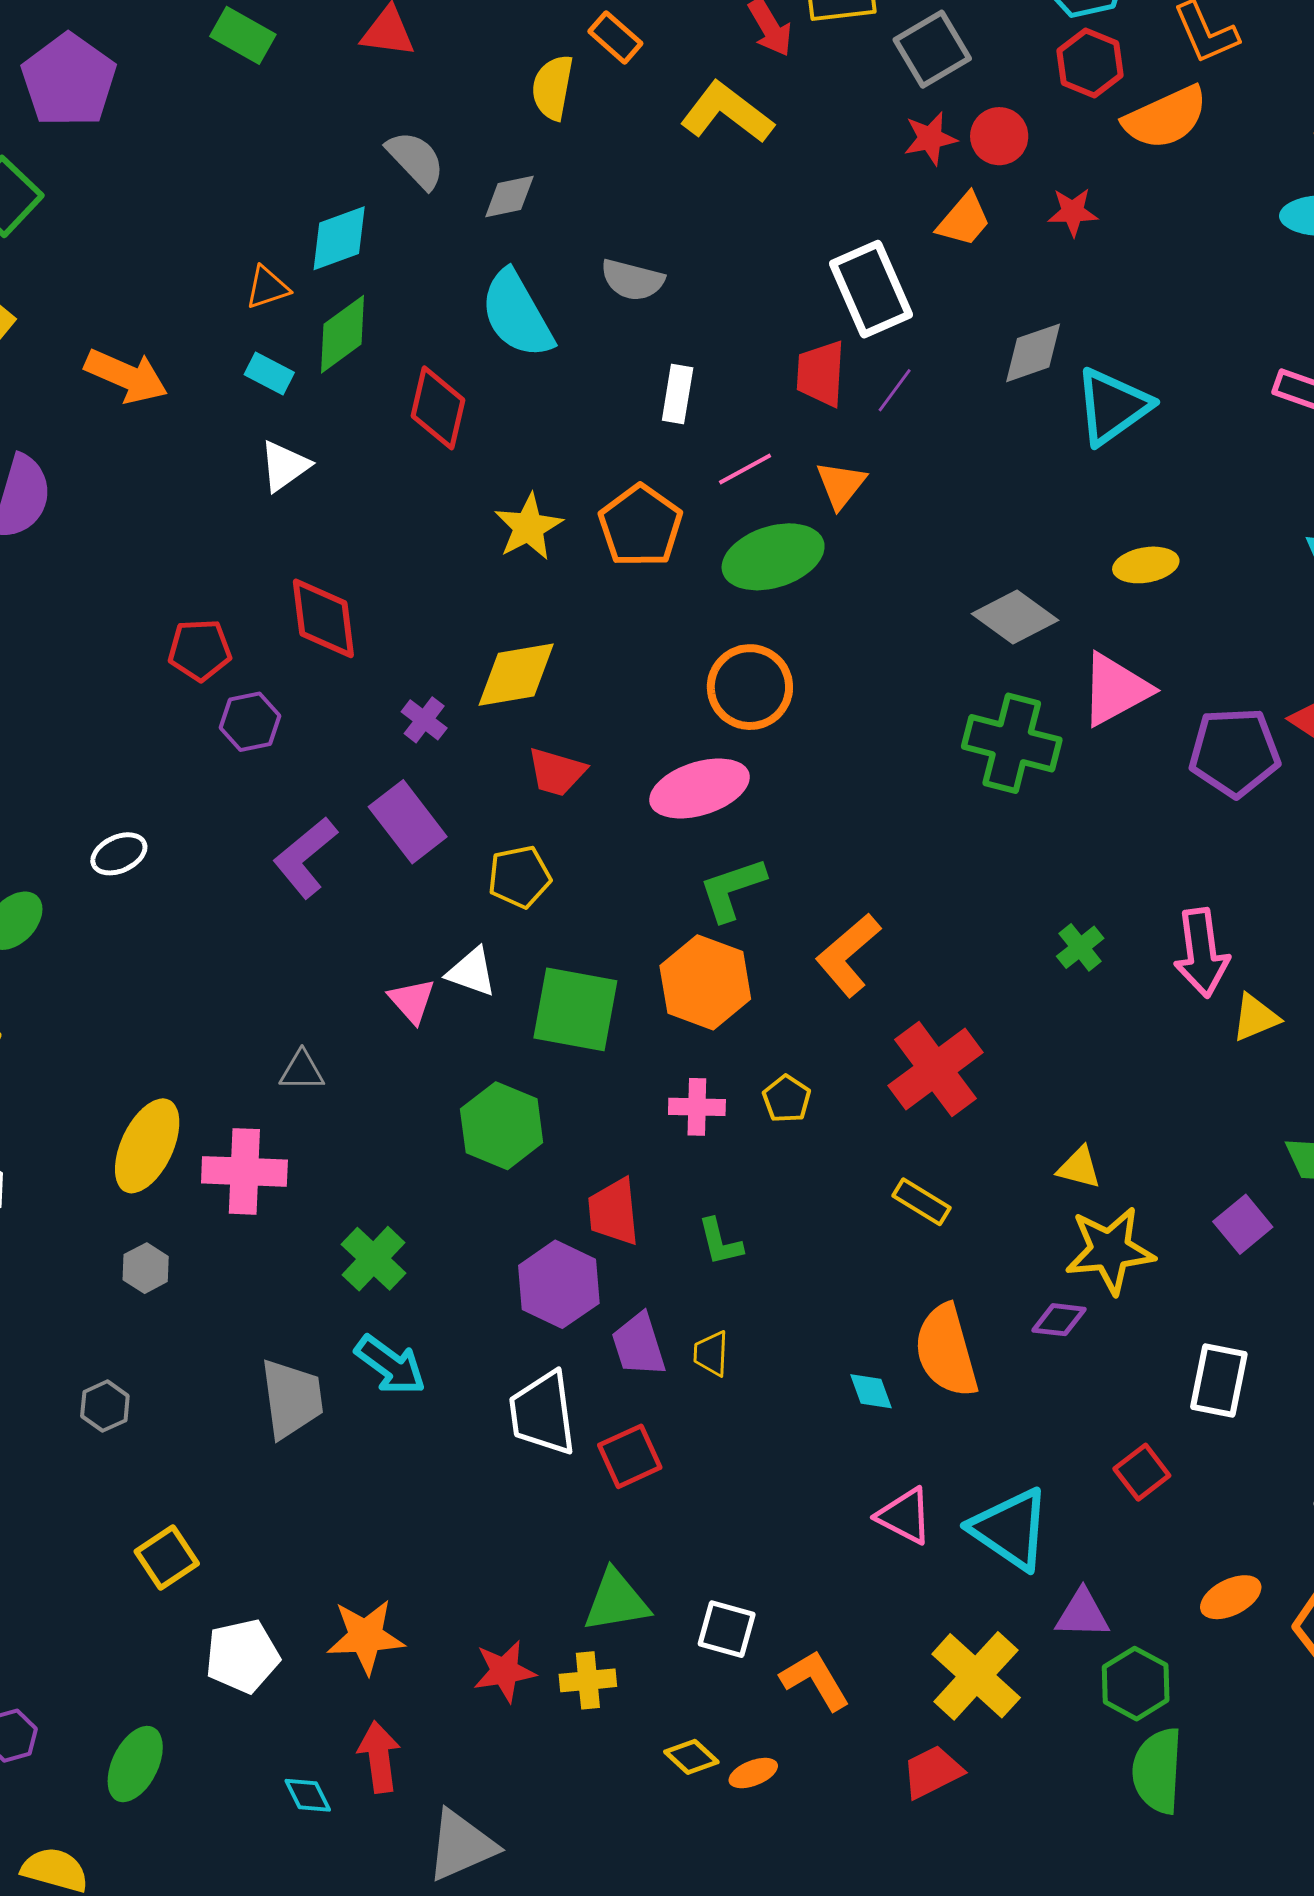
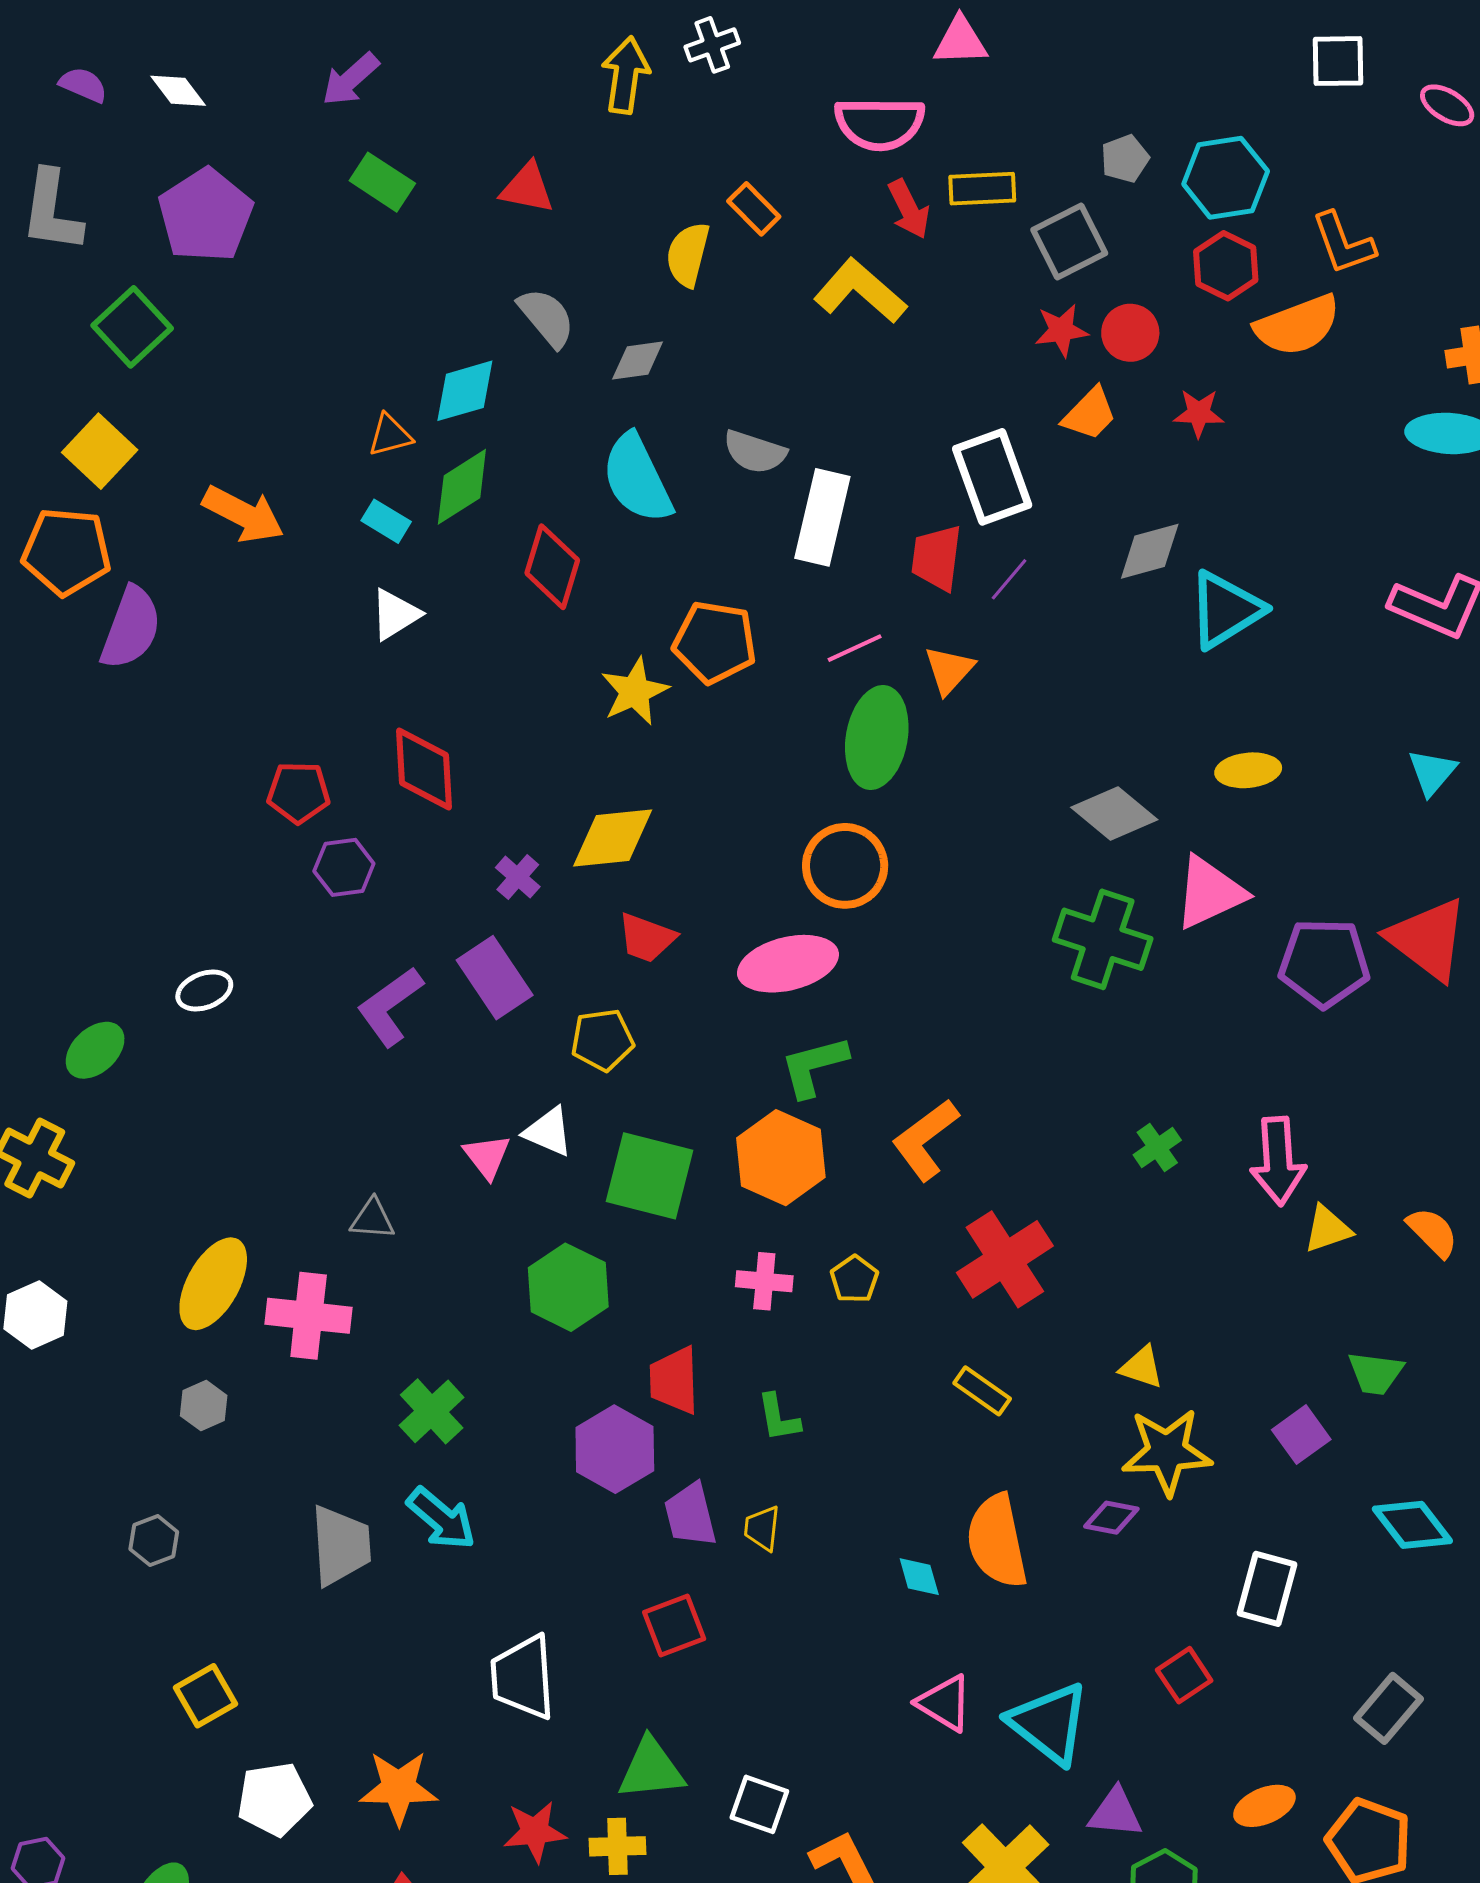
white rectangle: (678, 394) -> (822, 517), moved, size x1.6
orange pentagon: (641, 526) -> (715, 642), moved, turned -30
green ellipse: (773, 557) -> (877, 738), turned -66
white trapezoid: (543, 1413) -> (523, 1677), moved

